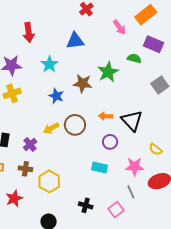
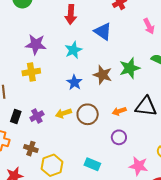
red arrow: (29, 32) -> (71, 14), moved
blue triangle: (75, 41) -> (103, 32), turned 30
orange arrow: (106, 116) -> (119, 111), turned -32
black triangle: (132, 121) -> (146, 106), moved, turned -50
purple cross: (30, 145) -> (37, 116), moved
cyan rectangle: (99, 168) -> (92, 164), moved

